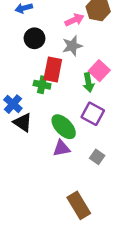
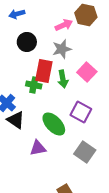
green arrow: (88, 82) -> (63, 79), moved
purple triangle: (61, 148) -> (38, 148), moved
gray square: (97, 157) -> (85, 152), size x1.5

